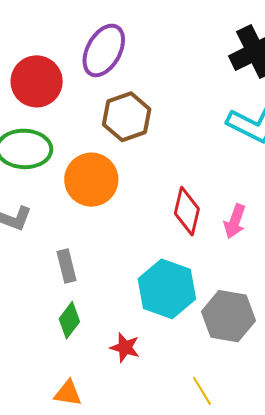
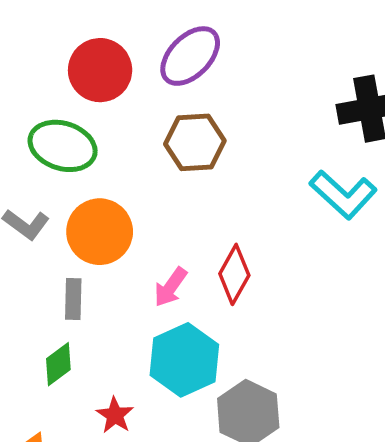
orange circle: (91, 180) -> (100, 232), moved
pink arrow: (235, 221) -> (171, 287), moved

